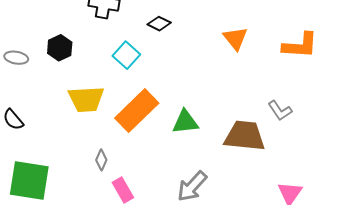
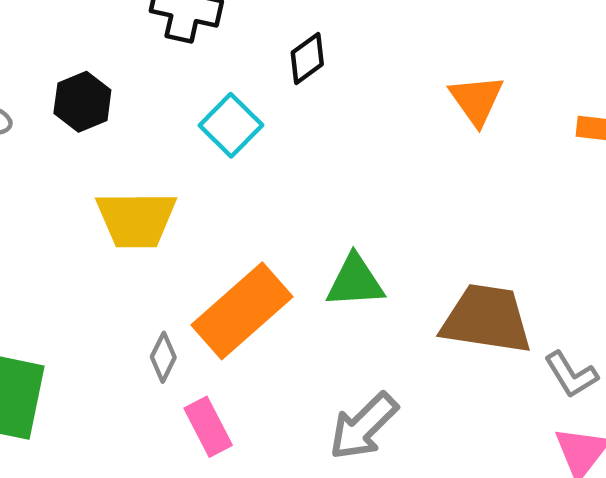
black diamond: (159, 24) -> (307, 58), turned -65
orange rectangle: (137, 111) -> (242, 311), moved
gray L-shape: (280, 111) -> (571, 375), moved

